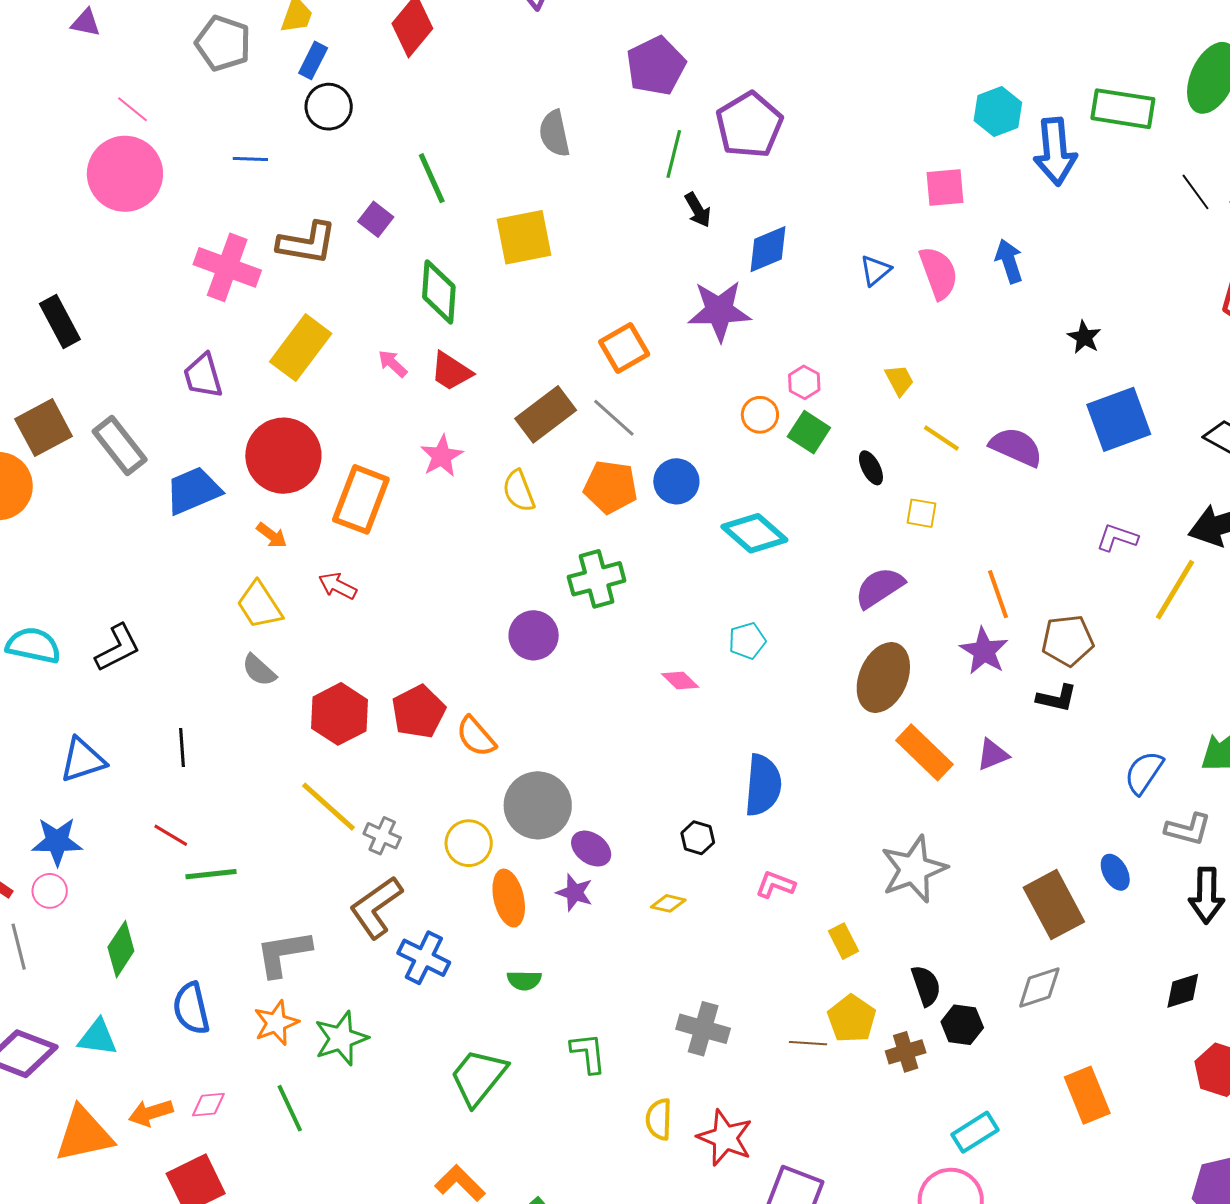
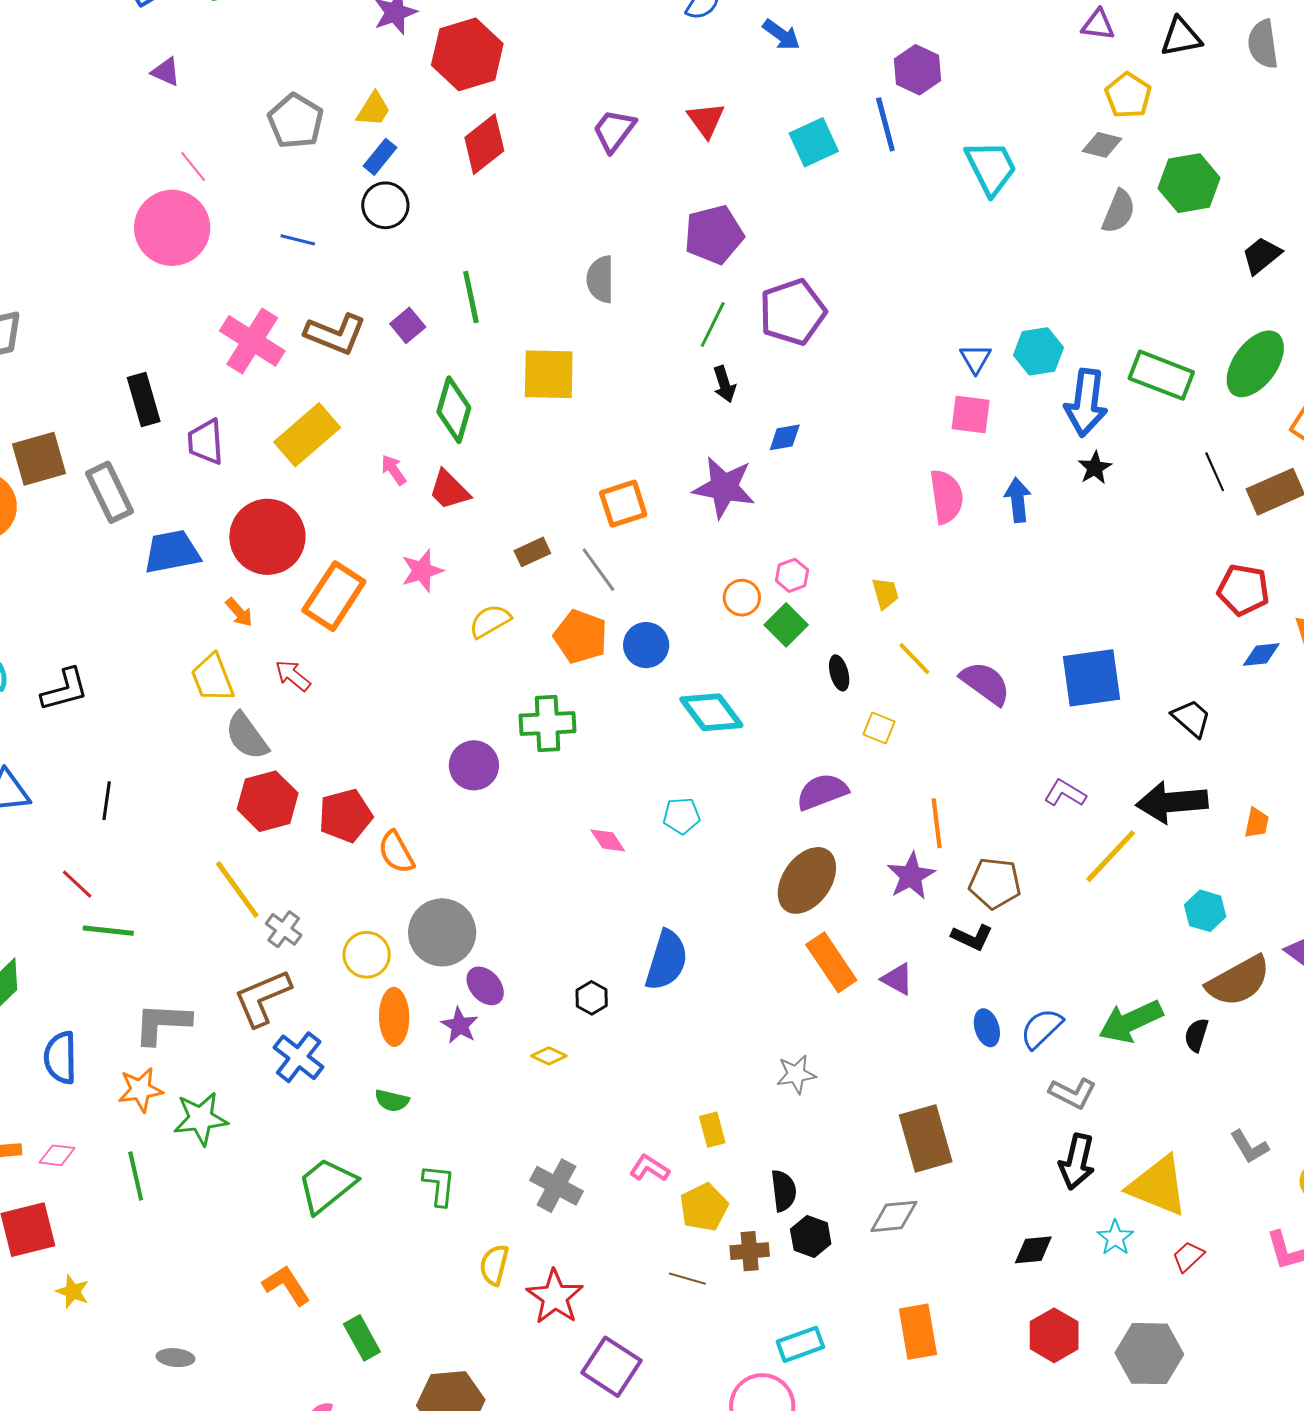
blue diamond: (768, 249) -> (785, 437), size x0.7
blue triangle: (875, 270) -> (976, 359), moved, turned -32
black rectangle: (60, 322) -> (144, 400), moved
black star: (1084, 337) -> (1095, 468), moved
brown rectangle: (546, 414) -> (532, 552), size x0.6
yellow semicircle: (519, 491) -> (490, 621), turned 69
gray semicircle: (259, 670) -> (247, 736), moved, size x1.4
purple triangle: (993, 755) -> (897, 979), turned 39
gray star: (914, 869) -> (796, 1074), size x0.6
blue ellipse: (1115, 872) -> (987, 1028), moved
pink L-shape: (775, 885) -> (649, 1168), moved
brown line: (808, 1043) -> (687, 1279), moved

